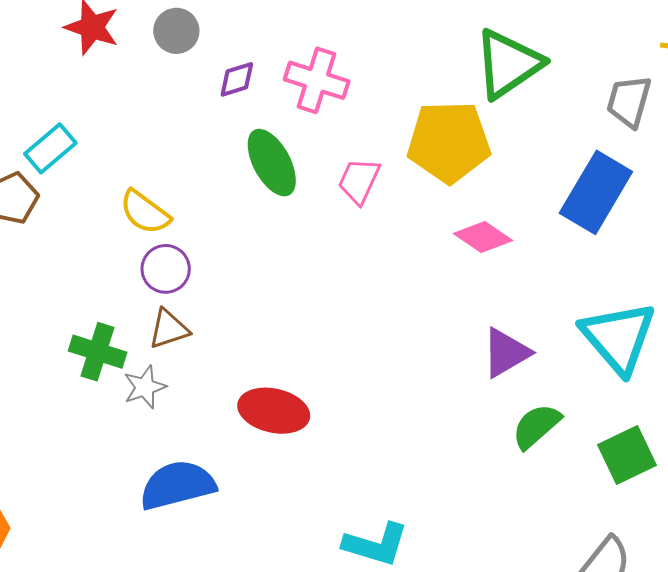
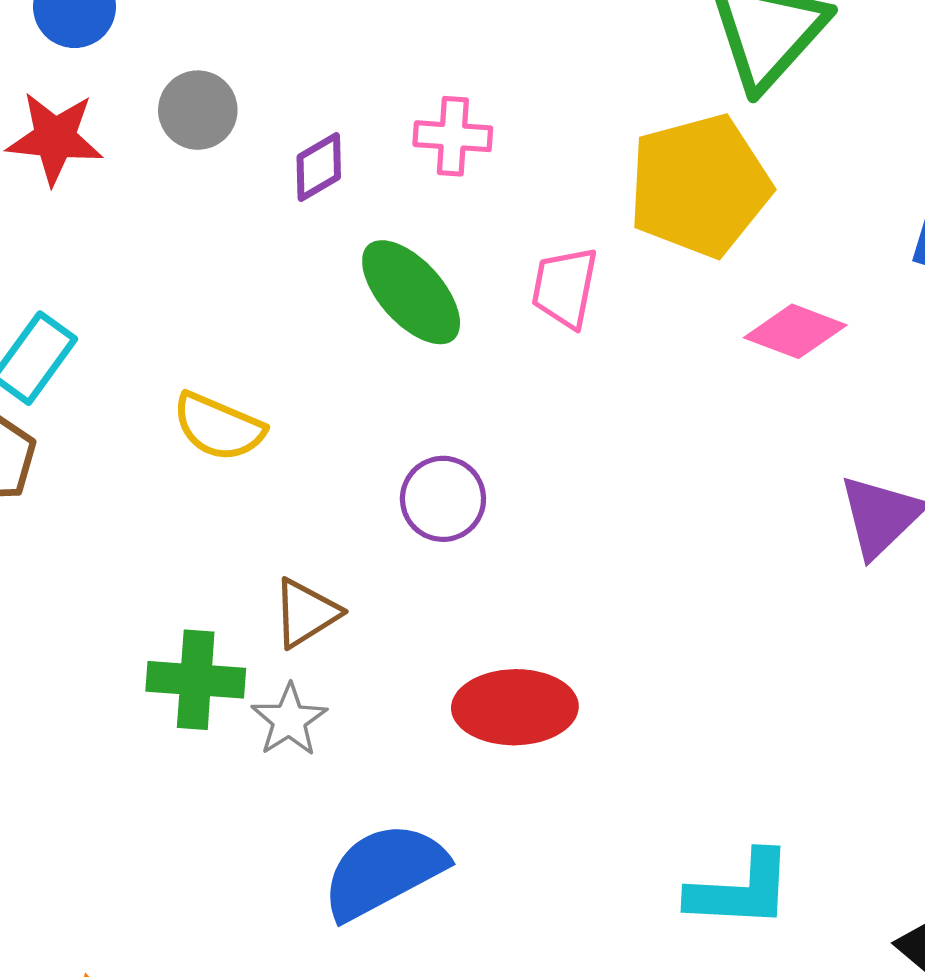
pink cross: (317, 80) -> (453, 136), size x0.7
purple circle: (166, 269) -> (443, 499), moved

